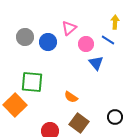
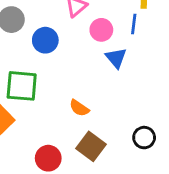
blue line: (108, 40) -> (134, 24), turned 64
blue circle: (48, 42) -> (45, 40), moved

